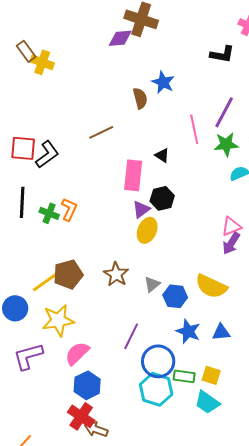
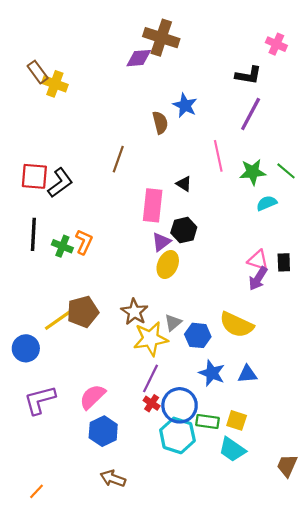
purple line: (224, 112) -> (251, 114), moved
brown line: (101, 132) -> (118, 159), turned -45
pink triangle: (231, 226) -> (258, 260), turned 40
yellow star: (58, 320) -> (151, 339), moved
red cross: (81, 416) -> (152, 403), moved, size x0.6

